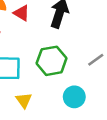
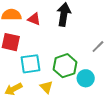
green hexagon: (52, 61) -> (65, 66), moved

